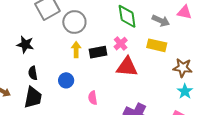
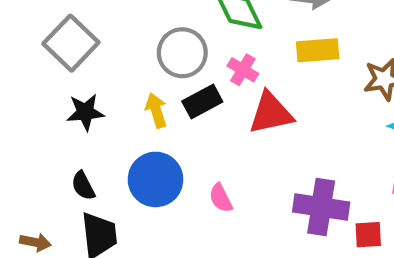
gray circle: (74, 22) -> (182, 53), moved
black star: (25, 45) -> (85, 112), moved
blue circle: (66, 80) -> (155, 179), size x1.6

